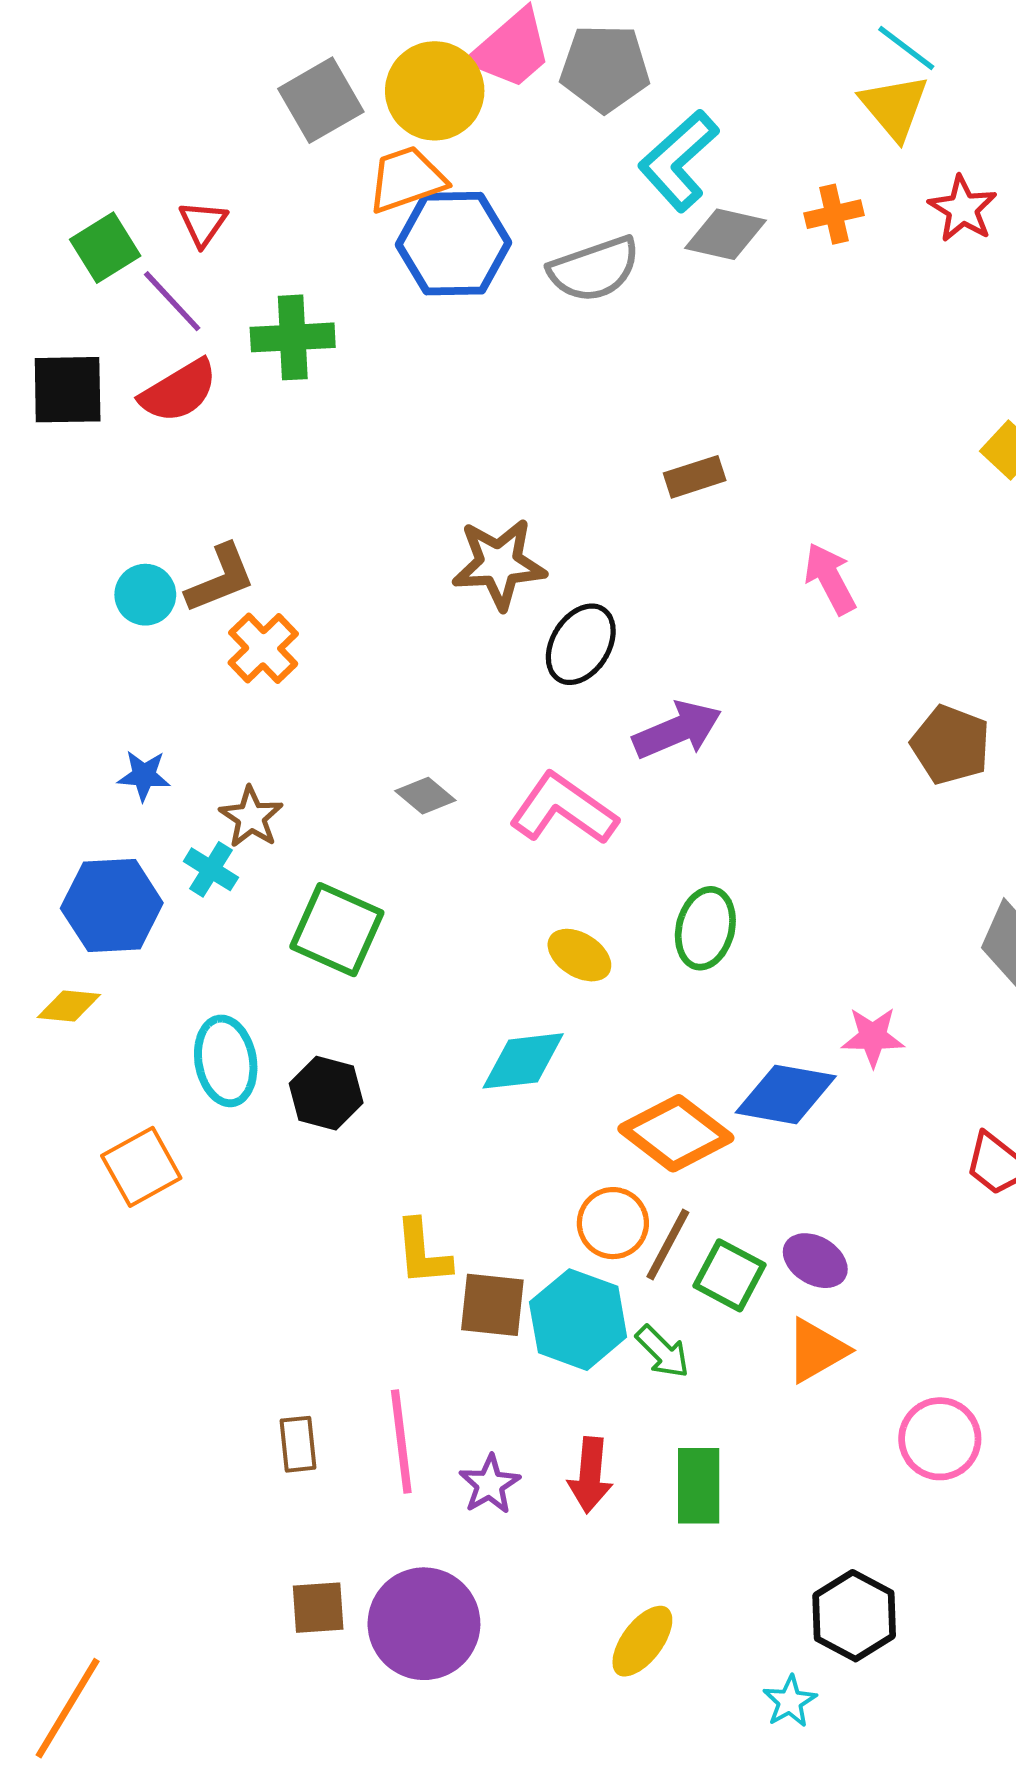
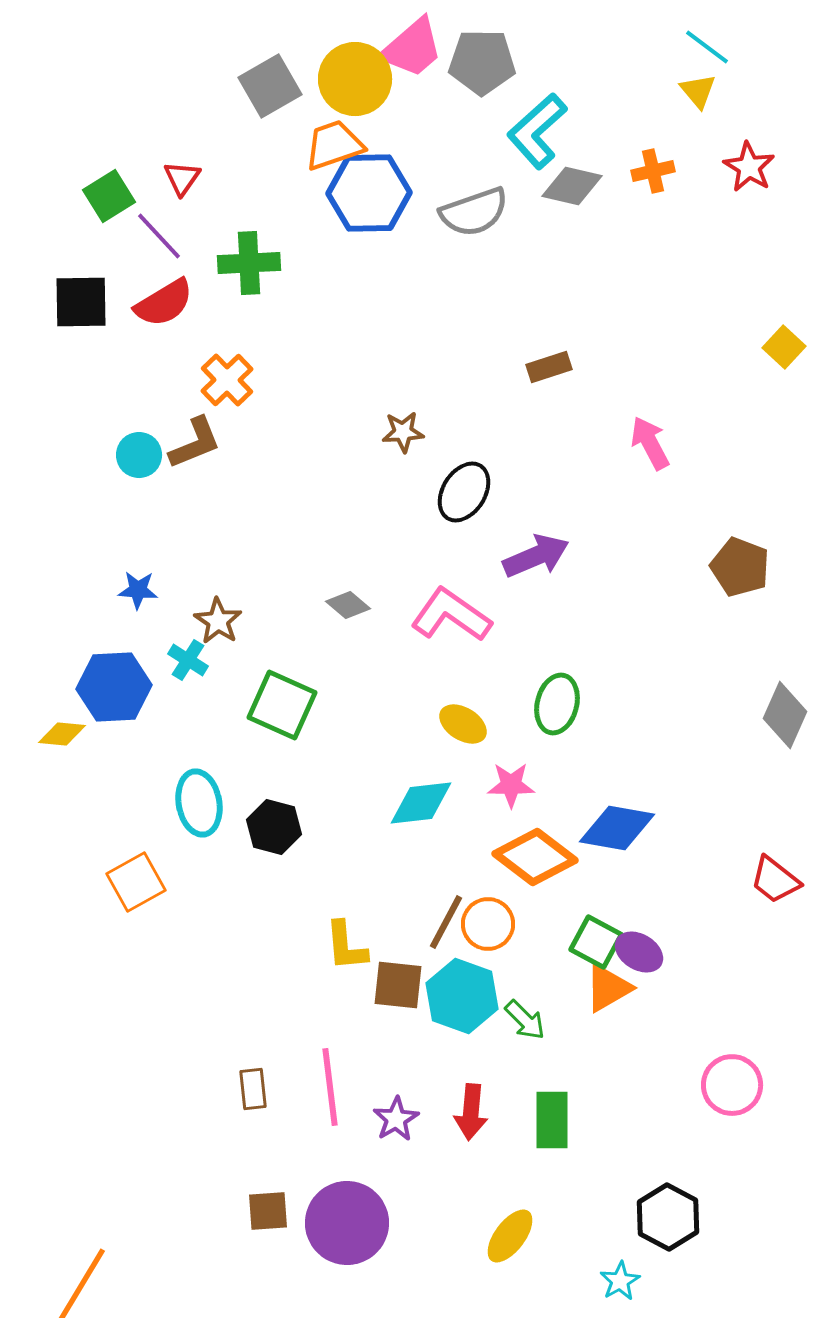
yellow triangle: (894, 107) -> (698, 91), size x0.7
brown star: (499, 564) -> (403, 432), size x0.6
orange cross: (263, 648) -> (227, 380), moved
yellow diamond: (69, 1006) -> (62, 734), moved
pink star: (873, 1037) -> (511, 785), moved
brown line: (668, 1245) -> (446, 922), moved
green square: (729, 1275) -> (596, 942), moved
orange triangle: (817, 1350) -> (608, 988), moved

